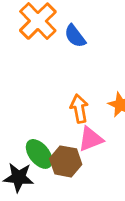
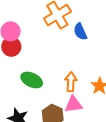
green ellipse: (39, 154) -> (32, 80), moved, turned -40

